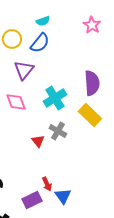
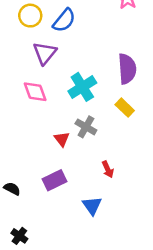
yellow rectangle: (90, 115) -> (125, 108), size x0.7
red arrow: (47, 184) -> (108, 169), moved
purple rectangle: (32, 200) -> (54, 180), moved

